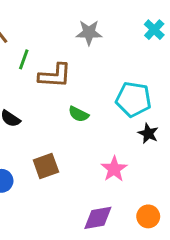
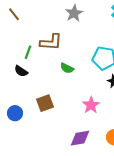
gray star: (89, 33) -> (74, 13), turned -30
green line: (24, 59) -> (28, 52), moved

